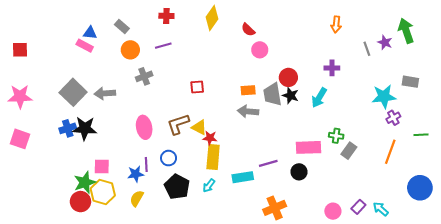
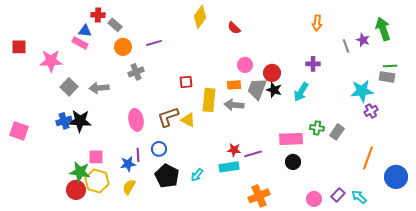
red cross: (166, 16) -> (98, 15), moved
pink circle: (260, 50) -> (245, 65), moved
gray square: (73, 92) -> (69, 87), size x0.7
gray trapezoid: (272, 94) -> (257, 89), turned 30
pink star: (20, 97) -> (51, 61), moved
green line: (421, 135) -> (390, 66), moved
red star: (210, 138) -> (234, 150), moved
gray rectangle: (349, 151) -> (337, 132), moved
orange line: (390, 152) -> (368, 158), moved
yellow rectangle: (213, 157) -> (209, 100), moved
black circle: (299, 172) -> (293, 162), moved
green star: (85, 182) -> (80, 172), turned 30

